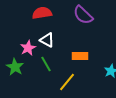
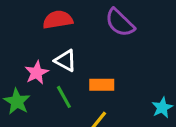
orange rectangle: (80, 56) -> (102, 85), moved

